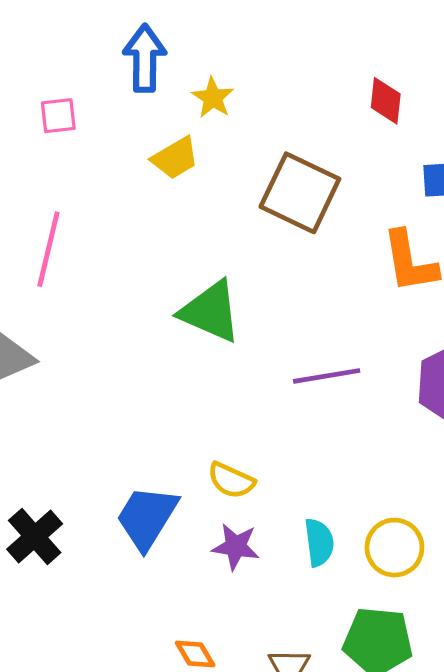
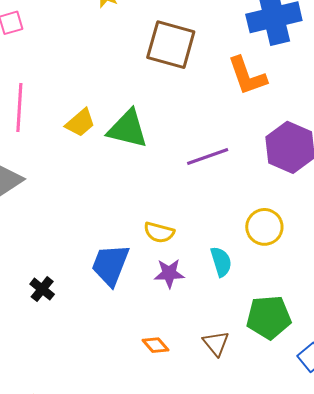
yellow trapezoid: (175, 158) -> (80, 123), moved
black cross: (35, 537) -> (42, 289), size x0.7
yellow circle: (394, 548) -> (264, 227), moved

